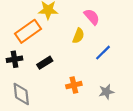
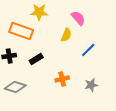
orange rectangle: (28, 31) -> (21, 31), turned 55
gray diamond: (21, 94) -> (15, 87), turned -65

